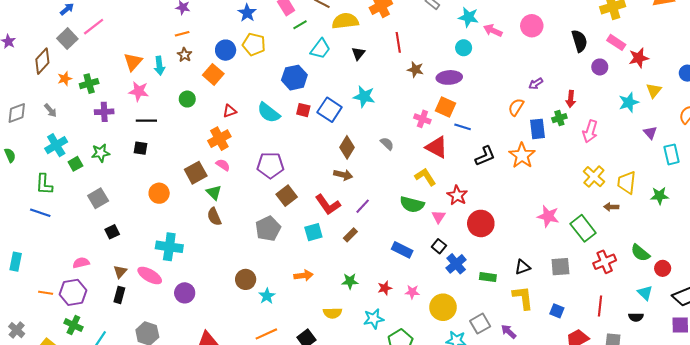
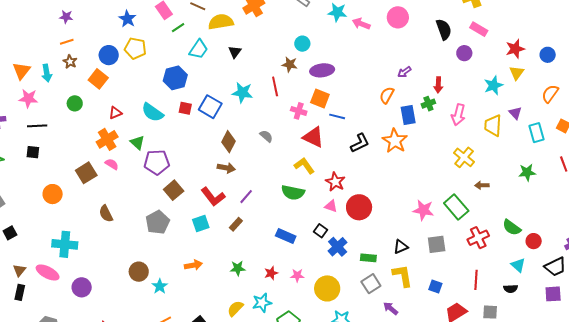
red line: (398, 42) -> (275, 86), moved
cyan circle: (464, 48) -> (302, 44), moved
red star: (639, 58) -> (515, 49), moved
yellow trapezoid: (627, 182) -> (493, 125), moved
green triangle: (214, 192) -> (137, 142), moved
pink star: (548, 216) -> (423, 210), moved
pink triangle: (439, 217) -> (331, 206), moved, turned -40
yellow semicircle: (332, 313) -> (235, 308), moved, turned 138
gray square: (480, 324) -> (371, 284), moved

